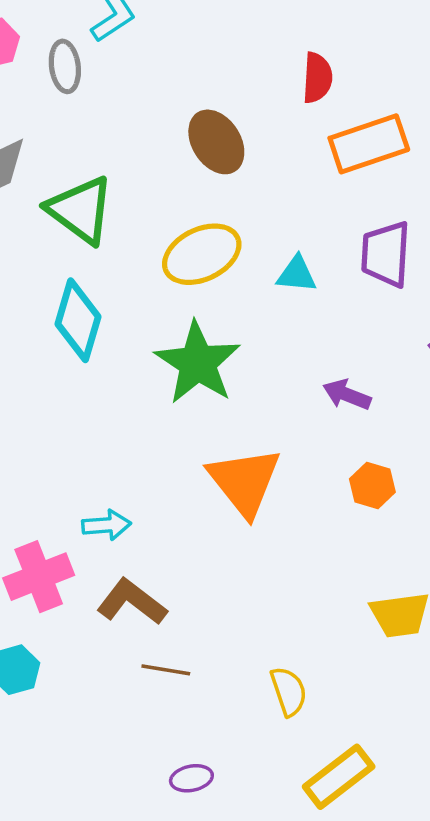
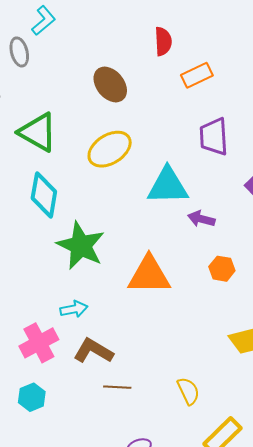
orange rectangle: (369, 144) -> (197, 75), size x0.7
cyan triangle: (297, 274) -> (168, 186), moved, size x1.8
green star: (198, 363) -> (81, 246), moved
orange triangle: (244, 482) -> (149, 275), turned -45

